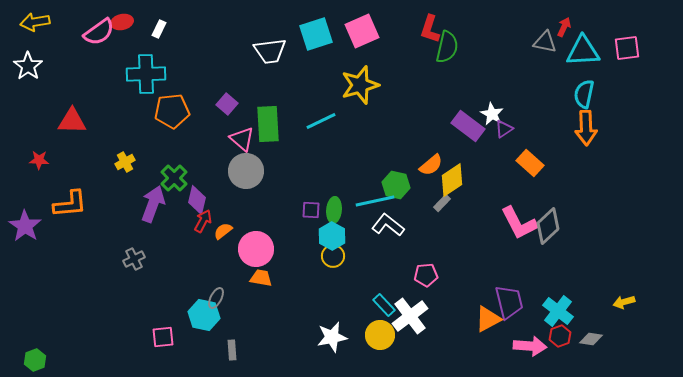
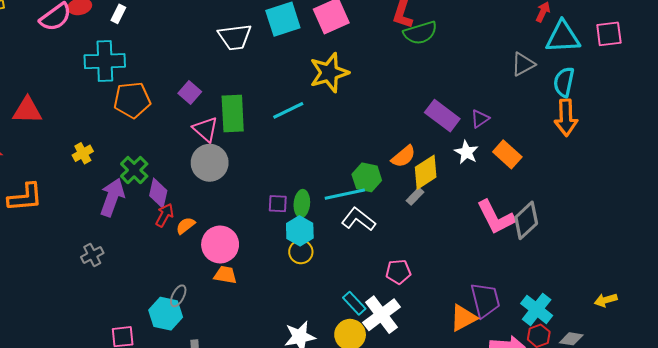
gray triangle: (545, 42) -> (523, 64), moved, turned -40
green semicircle: (447, 47) -> (420, 33), turned 60
white star: (492, 114) -> (466, 152), moved

